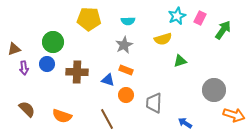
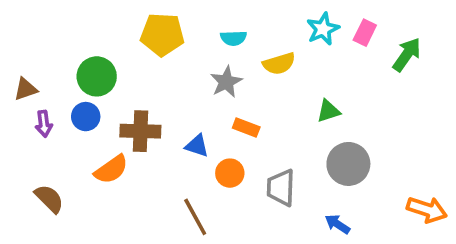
yellow semicircle: (163, 39) -> (279, 64), moved
orange rectangle: (126, 70) -> (246, 127), moved
gray circle: (214, 90) -> (348, 164), moved
orange semicircle: (62, 116) -> (111, 169), moved, turned -54

